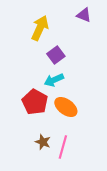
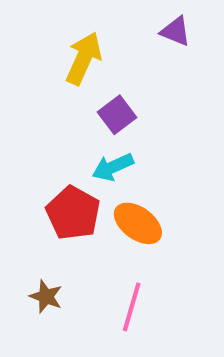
brown star: (43, 142) -> (46, 297), moved

